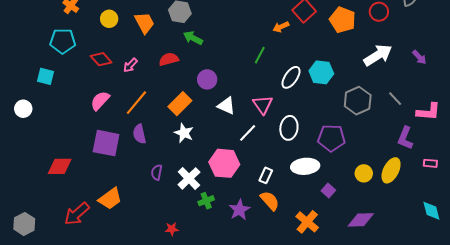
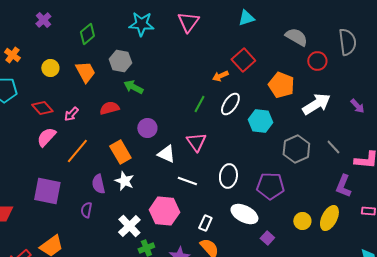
orange pentagon: (343, 20) -> (281, 85), moved
white ellipse: (291, 77) -> (230, 104), moved
pink semicircle: (100, 101) -> (46, 137), moved
orange rectangle: (180, 104) -> (120, 152), turned -75
pink triangle: (263, 105) -> (196, 142), moved
white line: (248, 133) -> (187, 181), turned 66
purple semicircle: (139, 134) -> (98, 184), moved
white ellipse: (305, 166) -> (244, 214), turned 32
purple semicircle: (157, 172) -> (86, 210), moved

